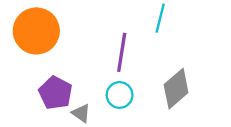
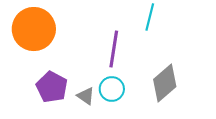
gray triangle: (81, 113) -> (86, 96), moved

